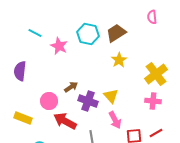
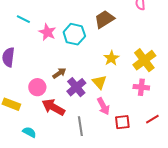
cyan hexagon: (88, 34) -> (74, 34), moved
yellow star: (119, 60) -> (111, 58), moved
purple cross: (88, 101) -> (76, 87), turned 30
red line: (156, 133) -> (152, 119), moved

